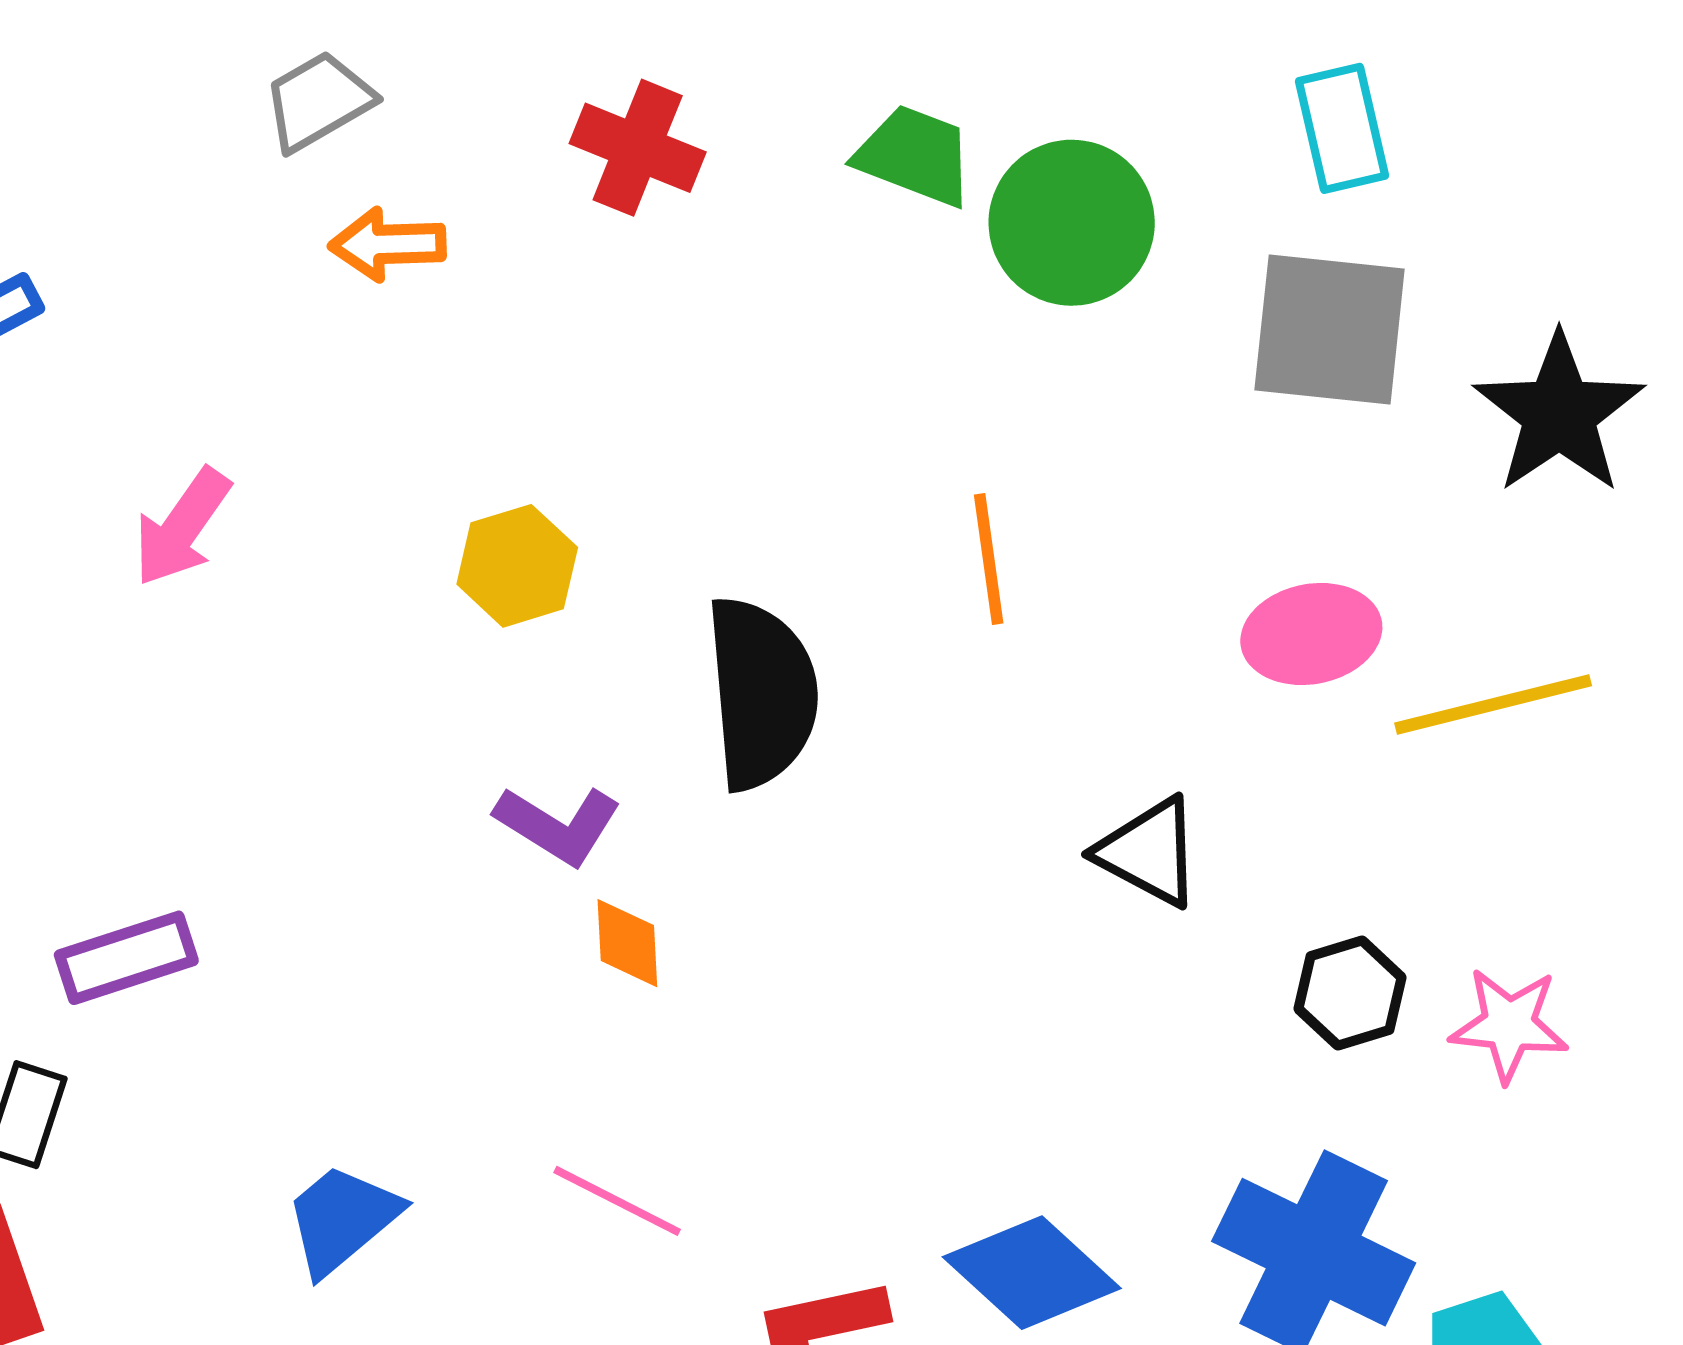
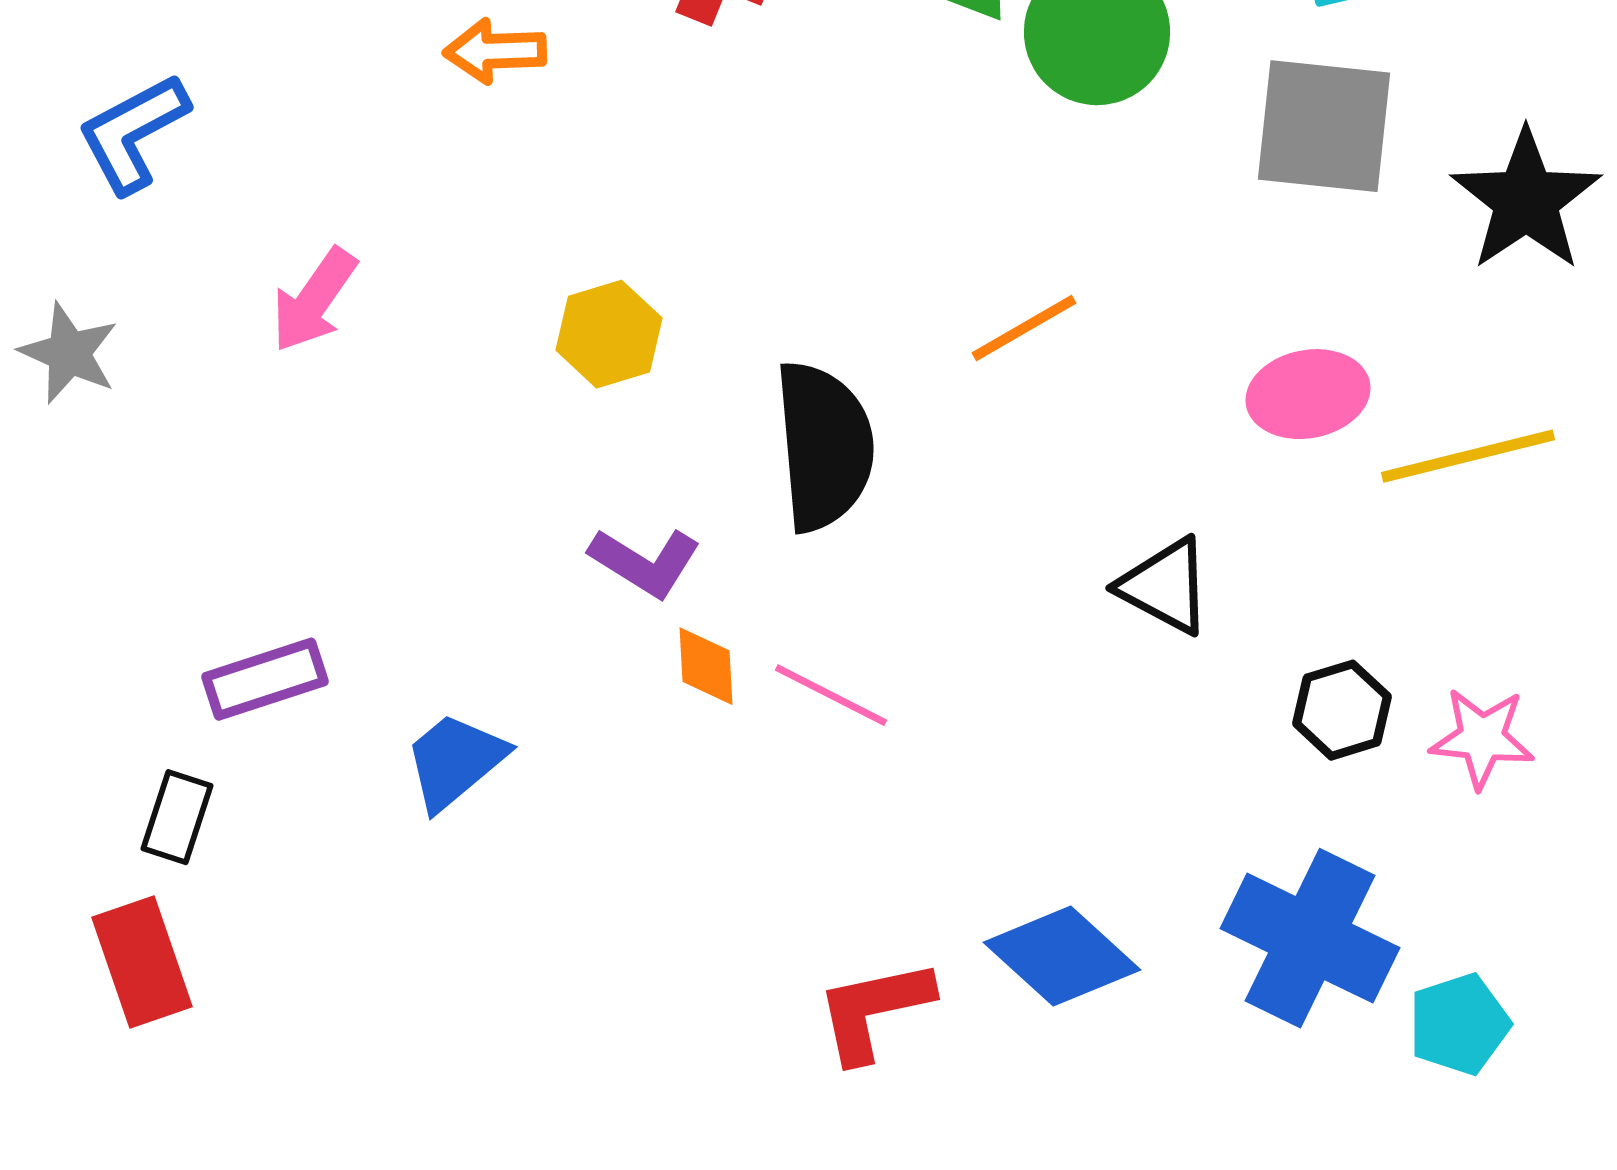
orange line: (989, 559) -> (1024, 328), turned 68
pink line: (617, 1201) -> (831, 695), moved
blue trapezoid: (342, 1219) -> (455, 761), moved

